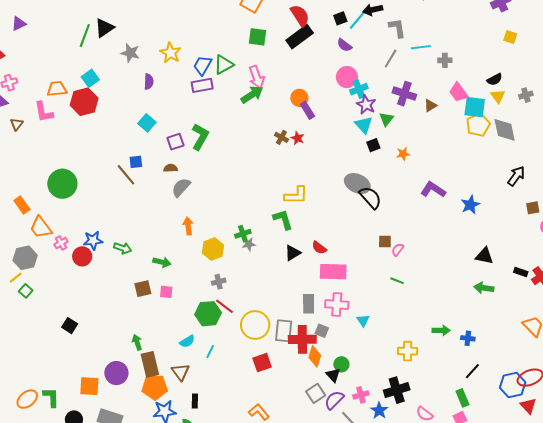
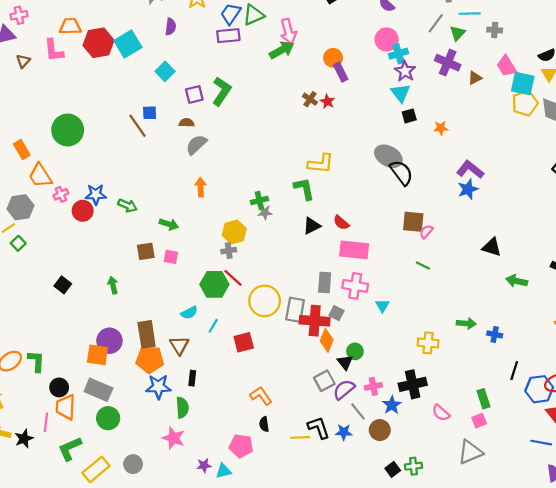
cyan square: (90, 78) -> (128, 44), moved, size x1.4
green triangle: (386, 119) -> (458, 33), moved
blue star: (470, 205) -> (468, 189), moved
brown square: (385, 242) -> (413, 222), size x1.5
yellow hexagon: (213, 249) -> (234, 232), moved
black triangle: (484, 256) -> (492, 247), moved
green arrow: (137, 342) -> (113, 285), moved
red square: (262, 363) -> (244, 342), moved
black line: (472, 371) -> (514, 370), moved, turned -30
orange square: (89, 386) -> (97, 355), moved

